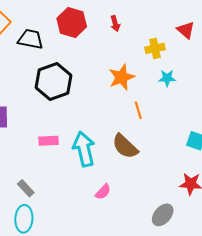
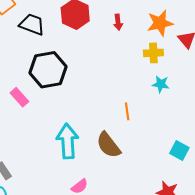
orange star: (122, 77) -> (160, 23), moved
pink rectangle: (49, 141) -> (19, 97), moved, turned 42

